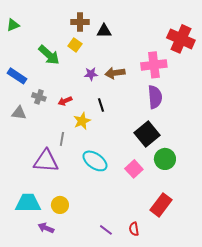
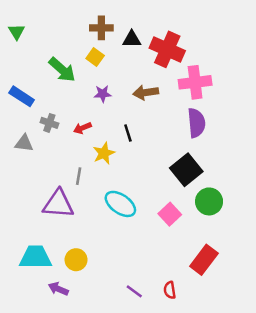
green triangle: (13, 25) -> (16, 32), turned -40
red cross: (181, 39) -> (167, 49), moved
purple star: (91, 74) -> (103, 94), moved

